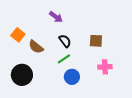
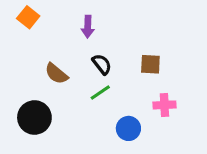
purple arrow: (56, 17) -> (88, 27), turned 56
orange square: (18, 35) -> (28, 17), moved
blue circle: (72, 77) -> (128, 128), moved

